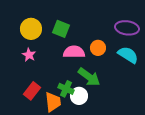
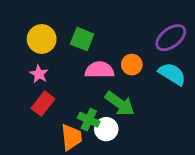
purple ellipse: (127, 28) -> (171, 38), turned -45
red rectangle: (32, 91) -> (43, 104), moved

